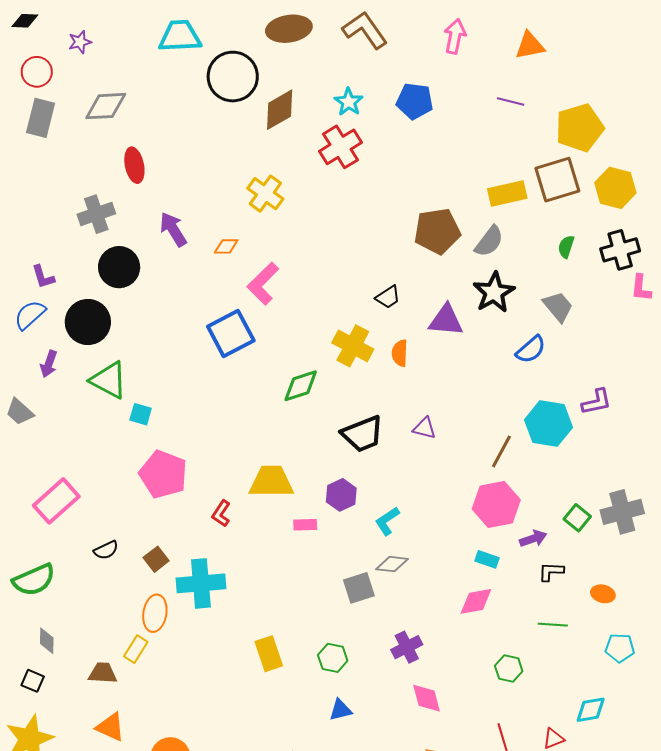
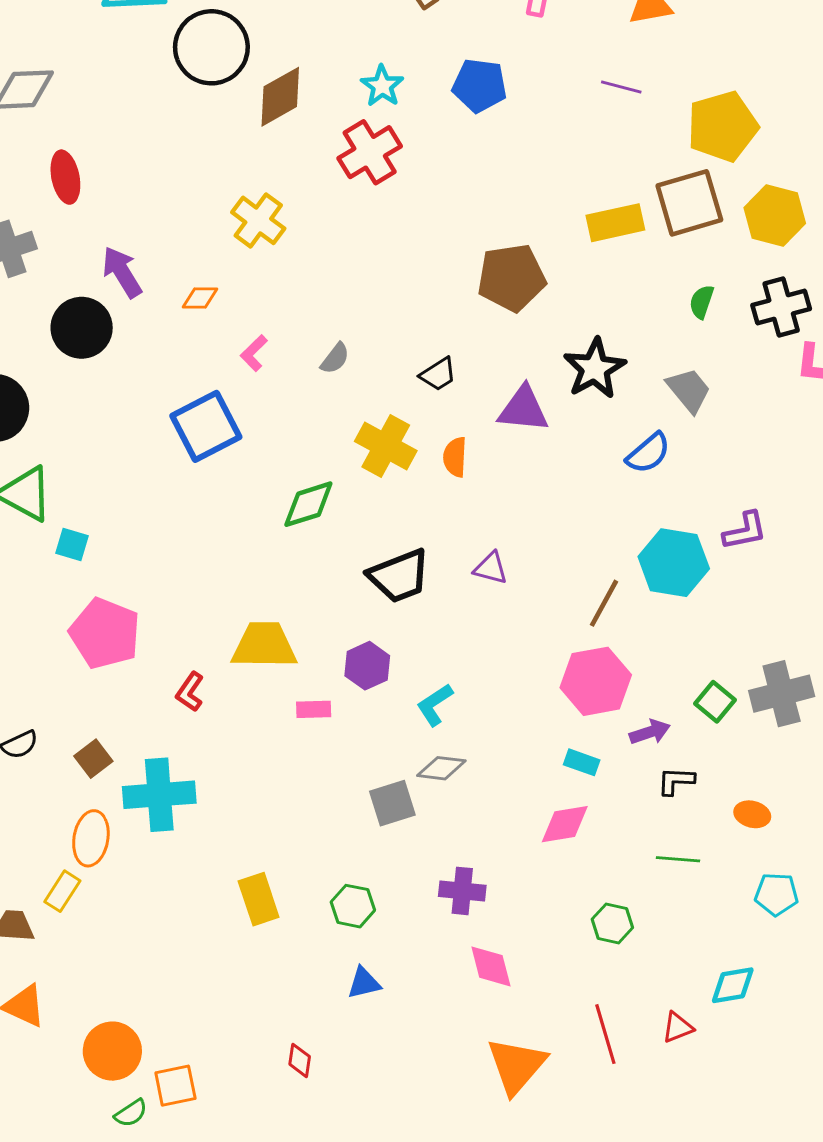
gray semicircle: (489, 241) -> (335, 358), moved, size x0.7
black circle: (119, 267) -> (82, 328), moved
pink L-shape: (263, 284) -> (254, 353), size x0.6
purple cross: (407, 647) -> (462, 891), turned 32

